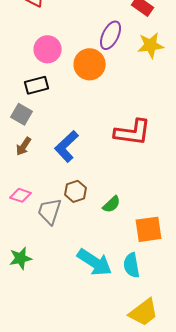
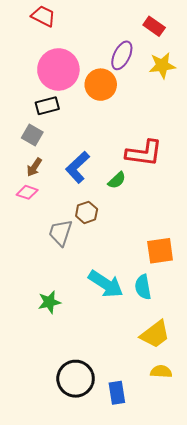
pink circle: (48, 49) -> (58, 69), size x1.5
pink diamond: (21, 195) -> (27, 192), moved
green semicircle: (112, 204) -> (117, 180), moved
green star: (21, 258) -> (49, 302), moved

